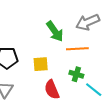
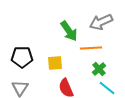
green cross: (76, 74) -> (99, 69), moved, turned 32

